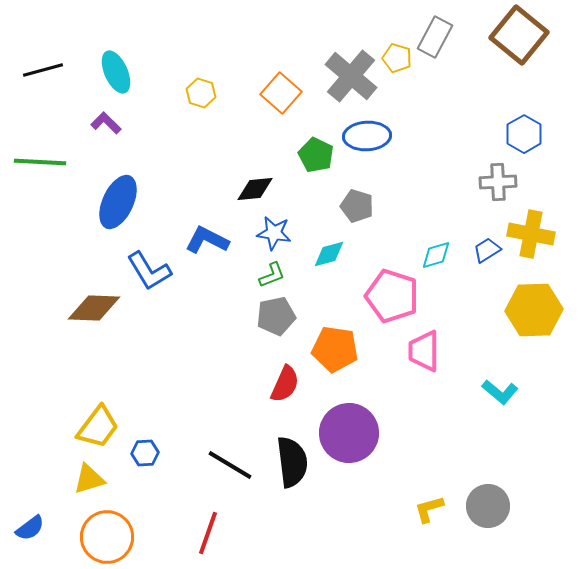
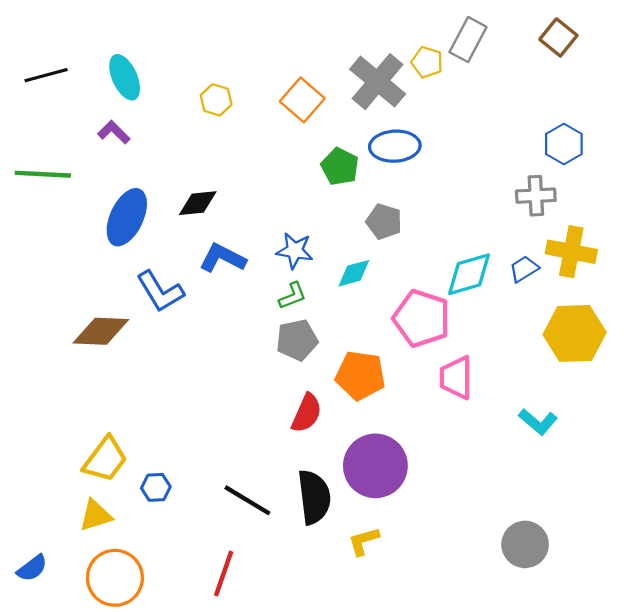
brown square: (519, 35) -> (558, 37), size x0.6
black diamond: (255, 189) -> (198, 203), moved
cyan diamond: (436, 255) -> (469, 274), size x1.5
yellow L-shape: (429, 509) -> (364, 541), moved

